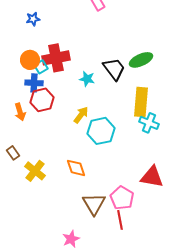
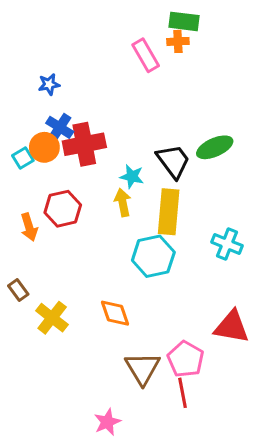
cyan square: (41, 67) -> (23, 158), moved
blue cross: (34, 83) -> (60, 127), moved, turned 30
yellow rectangle: (141, 102) -> (169, 212), moved
yellow arrow: (81, 115) -> (123, 203), moved, turned -48

